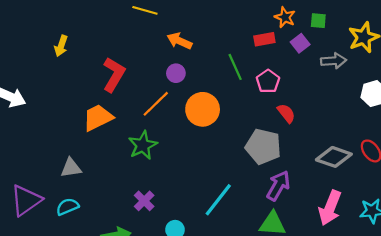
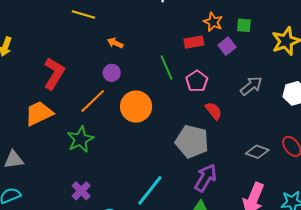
orange arrow: (179, 41) -> (115, 43), size x0.7
gray arrow: (334, 61) -> (251, 86), moved, turned -35
gray diamond: (334, 157) -> (257, 152), size x0.7

